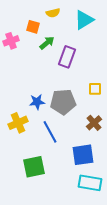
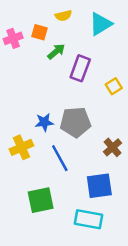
pink cross: (11, 41) -> (13, 38), moved
yellow square: (95, 89) -> (114, 86), moved, turned -32
cyan rectangle: (90, 183) -> (89, 219), moved

